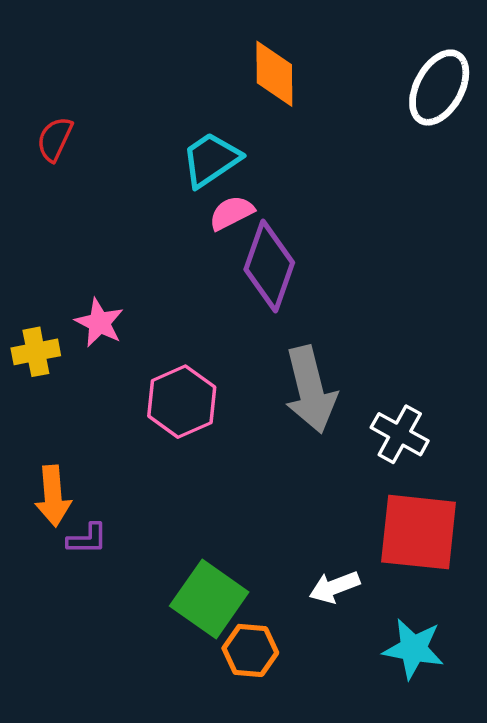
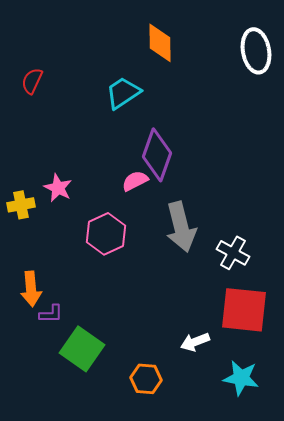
white ellipse: (439, 88) -> (256, 51), turned -39
pink semicircle: (231, 213) -> (135, 181), moved
green square: (209, 599) -> (82, 349), moved

